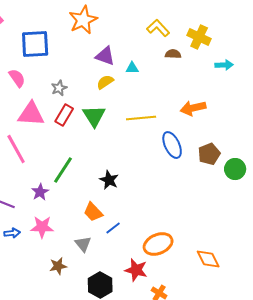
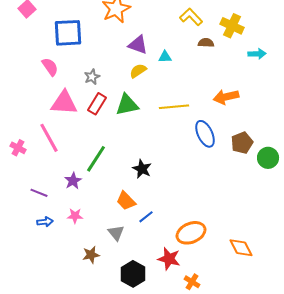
green triangle: (94, 116) -> (127, 105), turned 50
pink star: (42, 227) -> (75, 216), size x0.7

